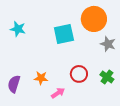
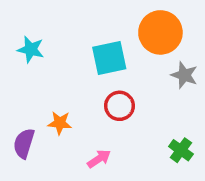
red circle: (79, 74) -> (119, 106), moved
green cross: (107, 77) -> (181, 150), moved
orange star: (41, 78) -> (60, 123), moved

